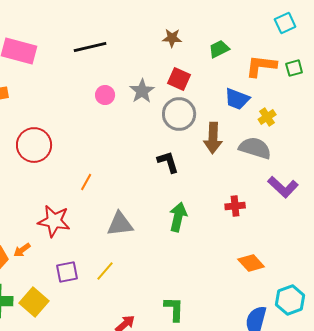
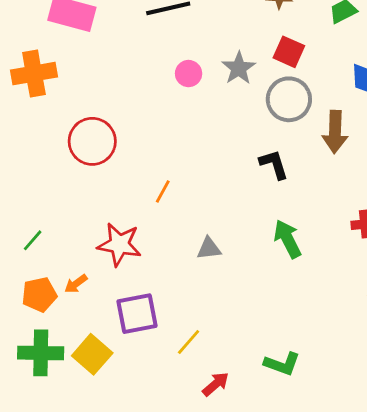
green arrow: (178, 217) -> (288, 239), turned -40
gray triangle: (120, 224) -> (209, 248), size x0.7
yellow line: (105, 271) -> (189, 342), moved
purple square: (67, 272) -> (137, 314), size x1.4
green L-shape: (174, 309) -> (282, 364), turned 108

